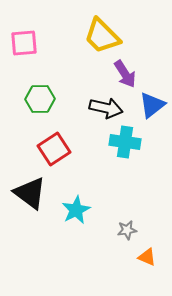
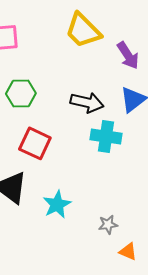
purple arrow: (125, 74) -> (128, 55), moved
red square: (54, 149) -> (35, 143), turned -32

